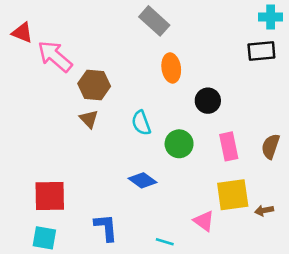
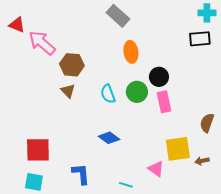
green circle: (179, 144) -> (137, 92), moved
pink rectangle: (229, 146) -> (164, 102), moved
brown semicircle: (271, 146) -> (207, 123), moved

